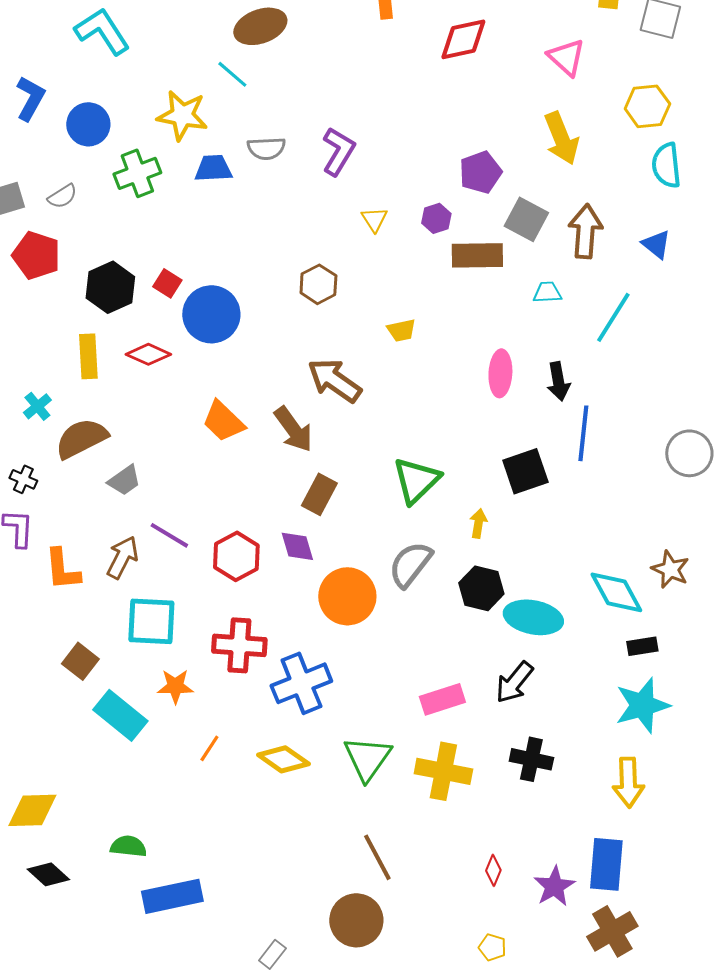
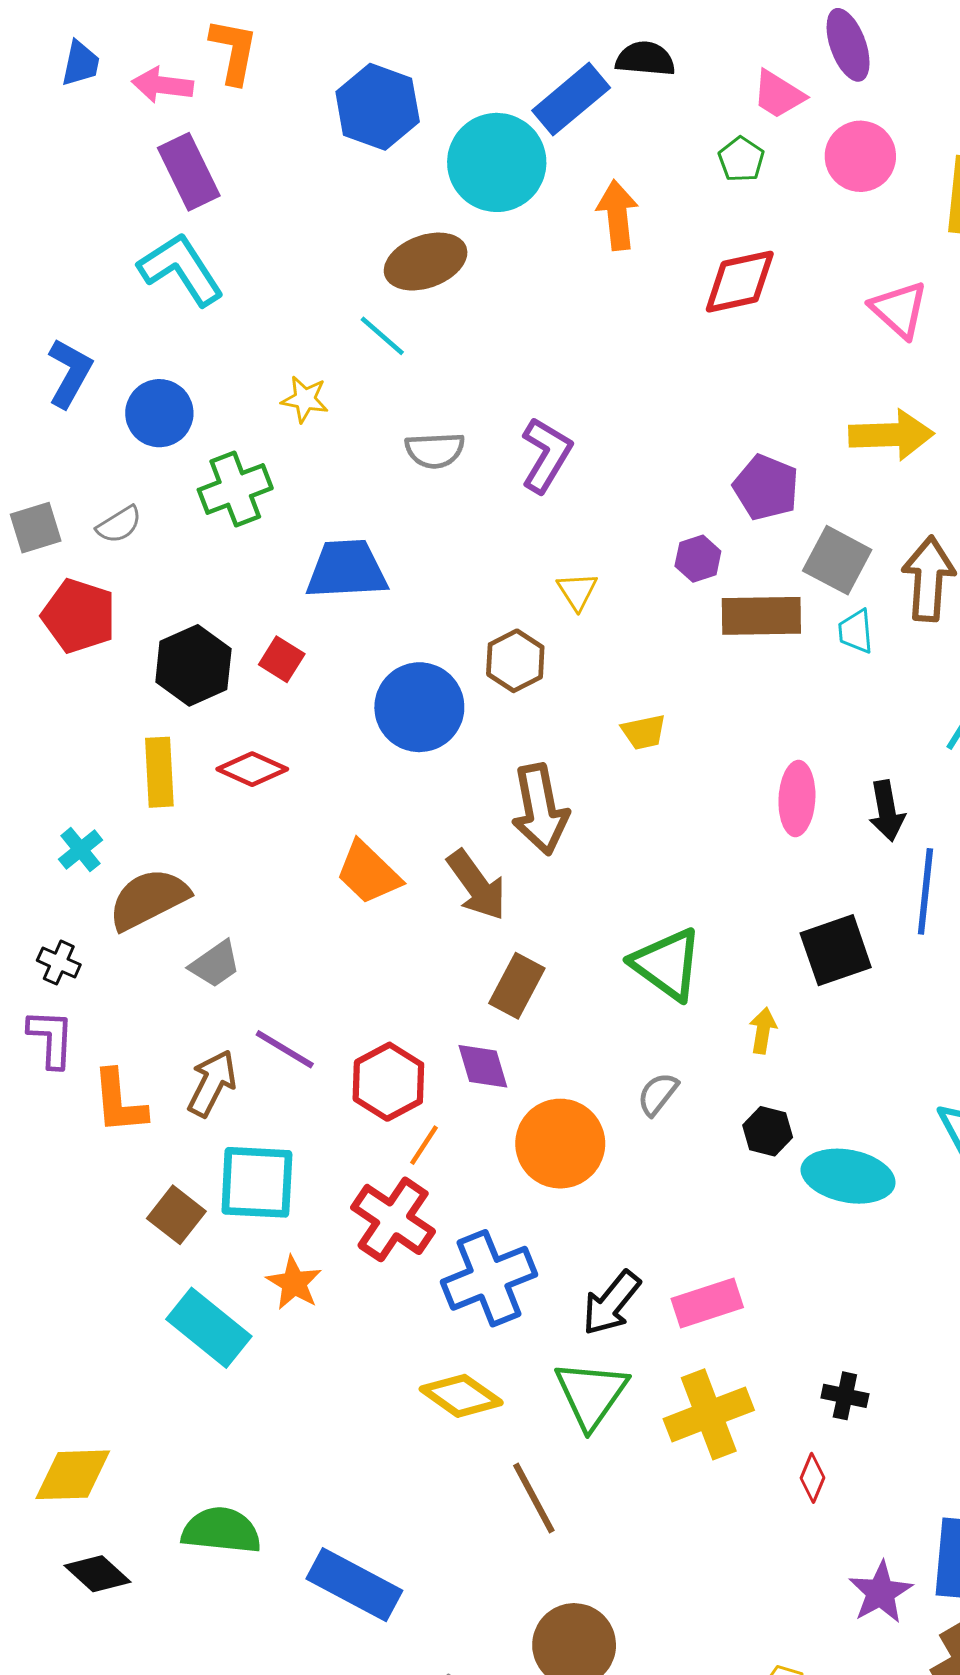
yellow star: (182, 115) -> (305, 399), size x0.6
yellow arrow: (561, 138) -> (891, 435), turned -70
blue trapezoid: (213, 168) -> (347, 569), moved, size x1.4
purple pentagon: (480, 172) -> (766, 487), turned -30
yellow triangle: (374, 219) -> (577, 591), moved
cyan trapezoid: (547, 292) -> (856, 631), moved, turned -92
blue circle: (211, 314) -> (419, 707), moved
brown arrow: (334, 380) -> (540, 809), turned -136
green triangle: (416, 480) -> (667, 964), turned -40
gray semicircle: (410, 564) -> (658, 1094), size x0.6
black hexagon: (481, 588) -> (768, 1131), size x0.7
red cross: (239, 645) -> (393, 1219), turned 30
brown square: (80, 661) -> (176, 1215), moved
black arrow: (514, 682) -> (611, 1303), moved
orange star: (175, 686) -> (294, 1283), turned 30
orange line: (209, 748) -> (424, 1145), moved
black cross: (531, 759) -> (845, 1396), size x0.7
yellow cross: (443, 771) -> (709, 1414), turned -32
green semicircle: (128, 846) -> (221, 1530), size x1.4
brown line: (377, 857) -> (534, 1498), moved
red diamond: (493, 870) -> (812, 1478), moved
blue rectangle: (172, 896) -> (354, 1585), moved, turned 40

